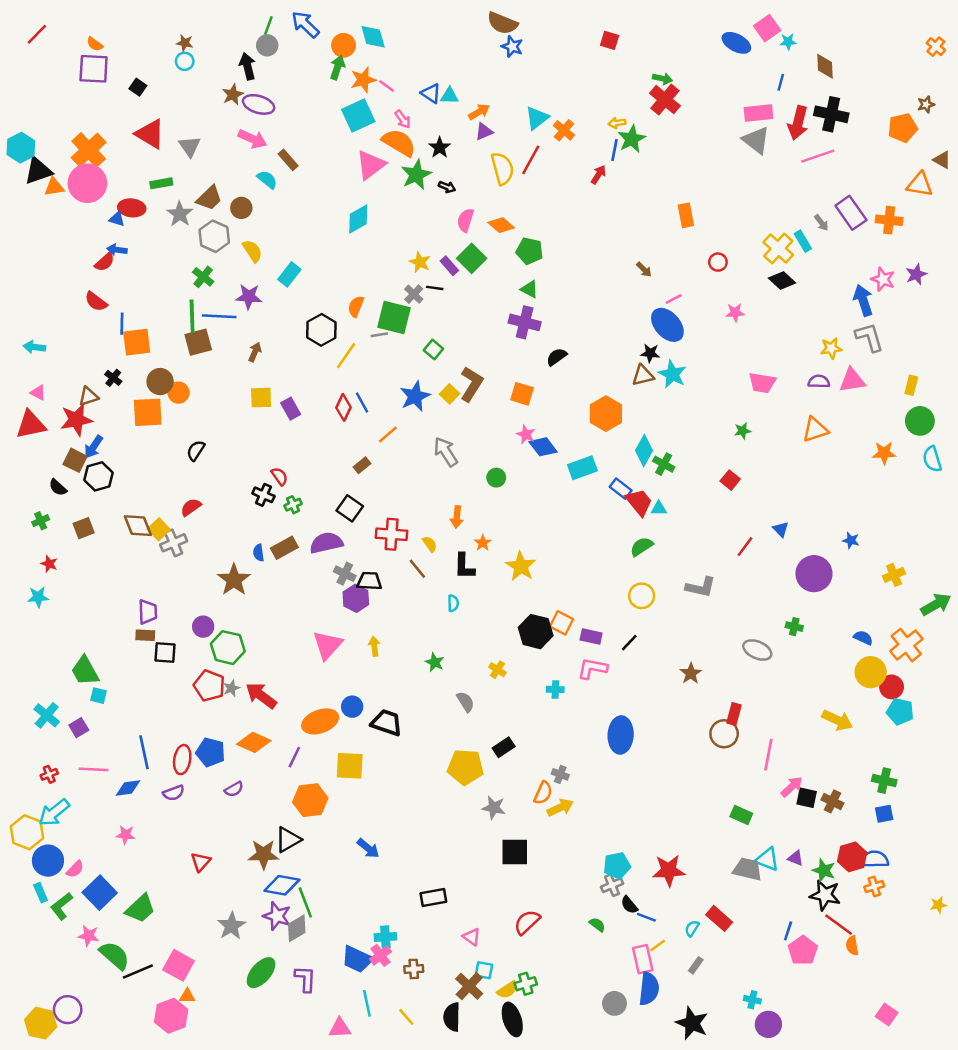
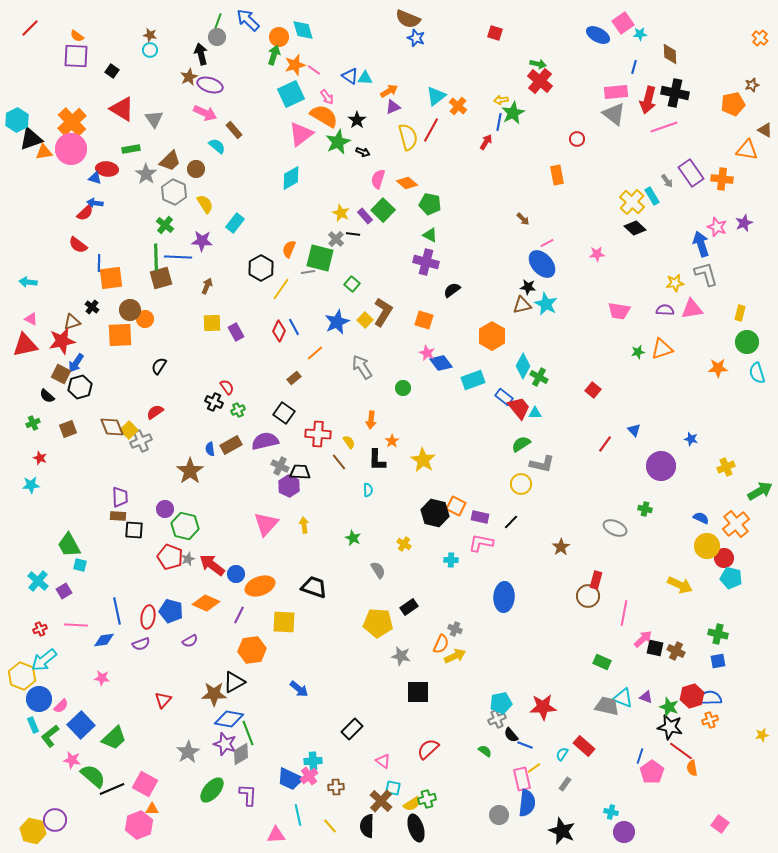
red circle: (718, 262) -> (577, 139), moved
green star: (743, 431) -> (638, 352), moved
gray L-shape: (701, 587) -> (542, 464), moved
blue circle: (352, 707) -> (236, 574), moved
black rectangle: (433, 898) -> (352, 729), turned -35

